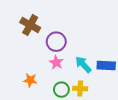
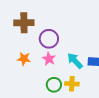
brown cross: (30, 25) -> (24, 23), turned -30
orange star: (30, 80) -> (24, 59), moved

